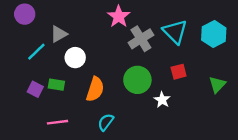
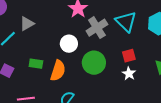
white circle: (75, 58) -> (69, 44), moved
green rectangle: (56, 85) -> (36, 64), moved
white star: (162, 100) -> (129, 74), moved

